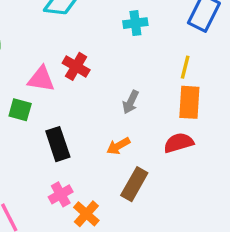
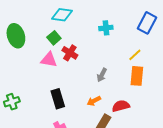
yellow line: (185, 67) -> (135, 55), turned 32
green square: (20, 110) -> (54, 38), moved, turned 32
red semicircle: (179, 143) -> (121, 106), moved

